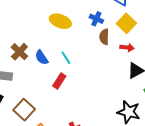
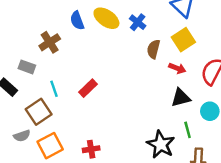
blue cross: (96, 19) -> (138, 22), moved
blue semicircle: (42, 57) -> (77, 20), moved
cyan line: (66, 58) -> (54, 89), moved

